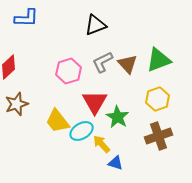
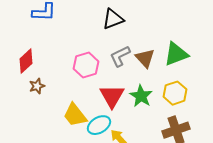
brown star: (17, 104) -> (37, 86), moved, size x0.7
green star: (118, 117) -> (141, 96), moved

